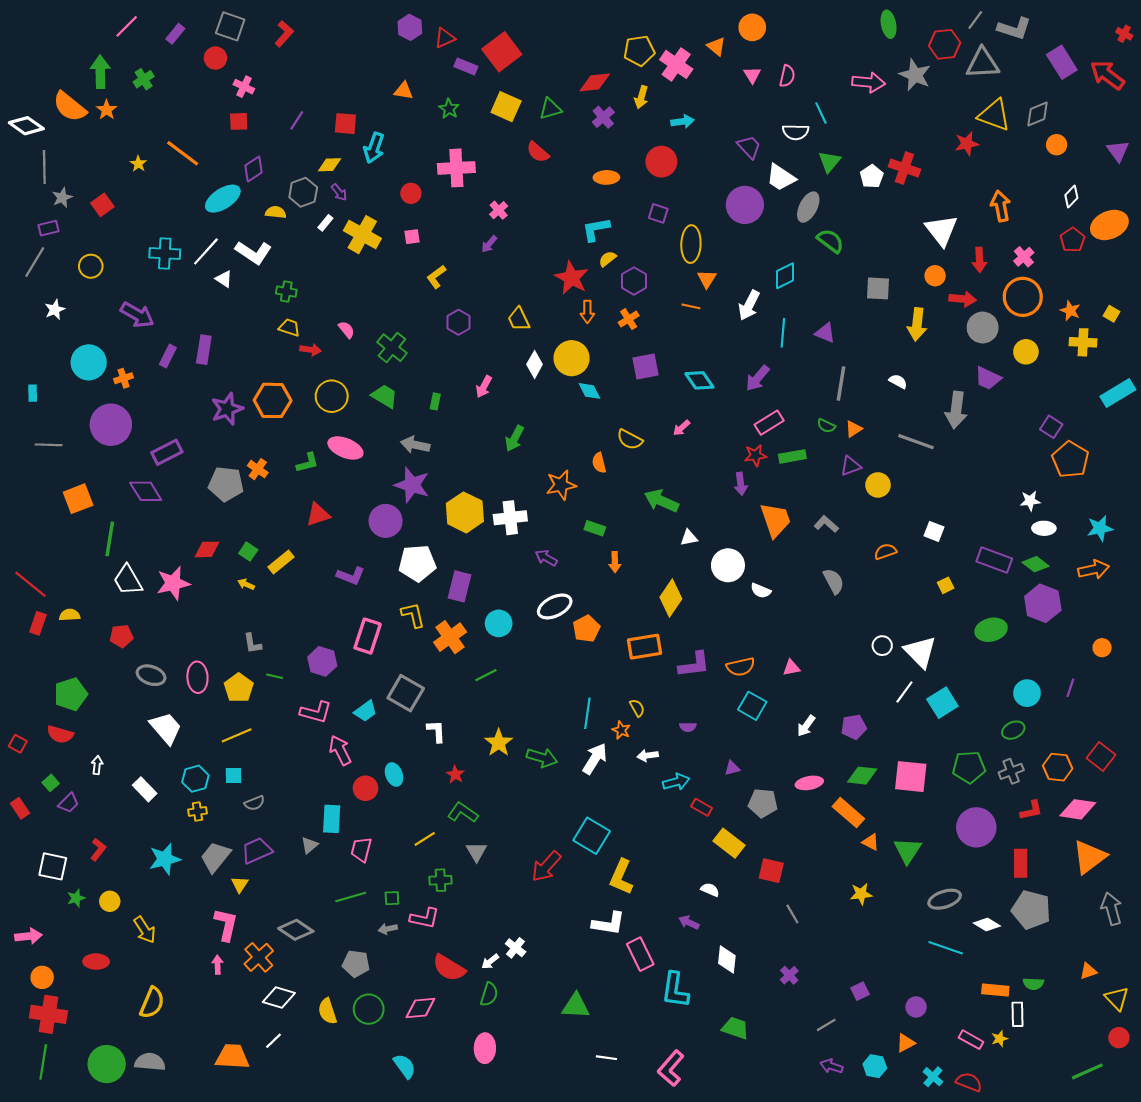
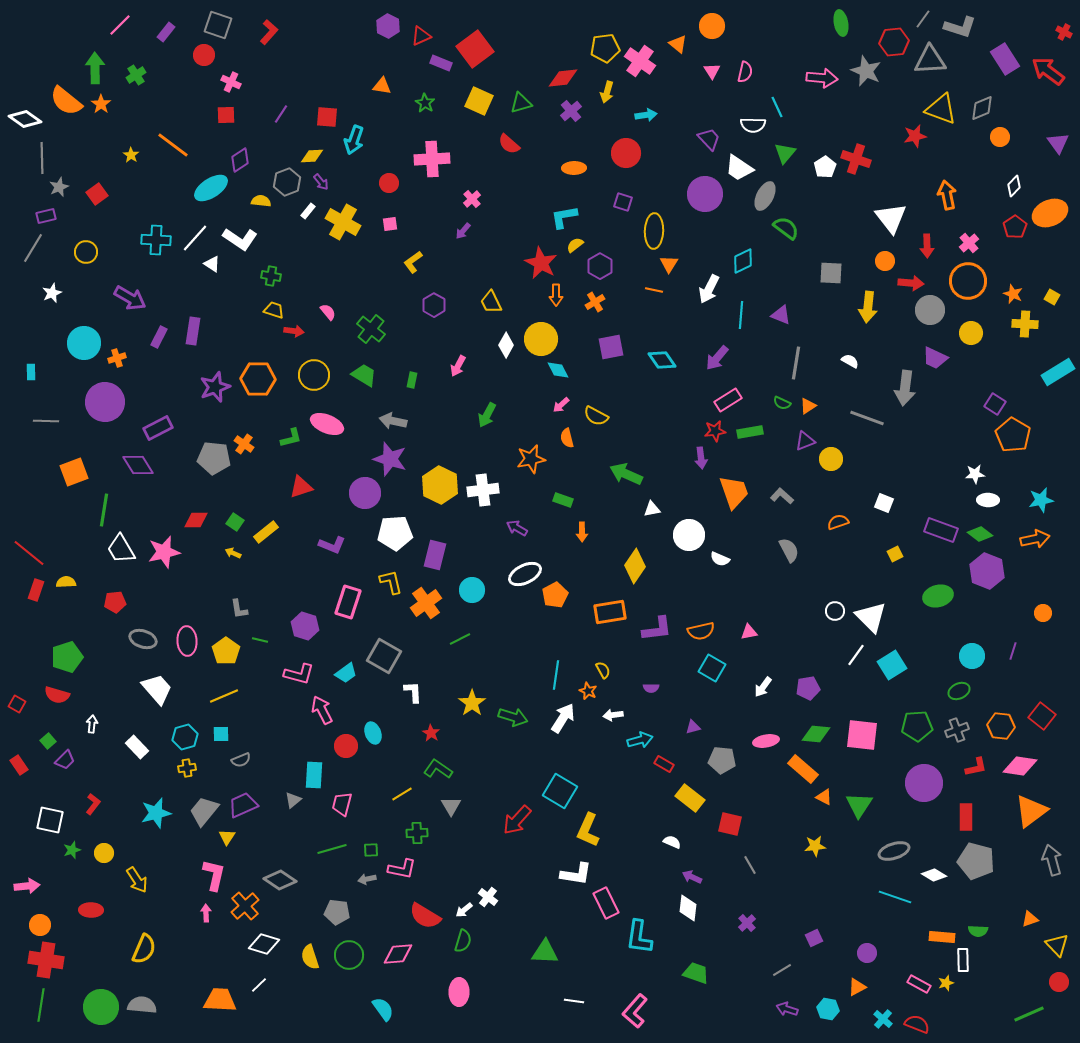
pink arrow: (681, 428) -> (561, 405), moved
purple arrow: (689, 922) -> (692, 877), moved

